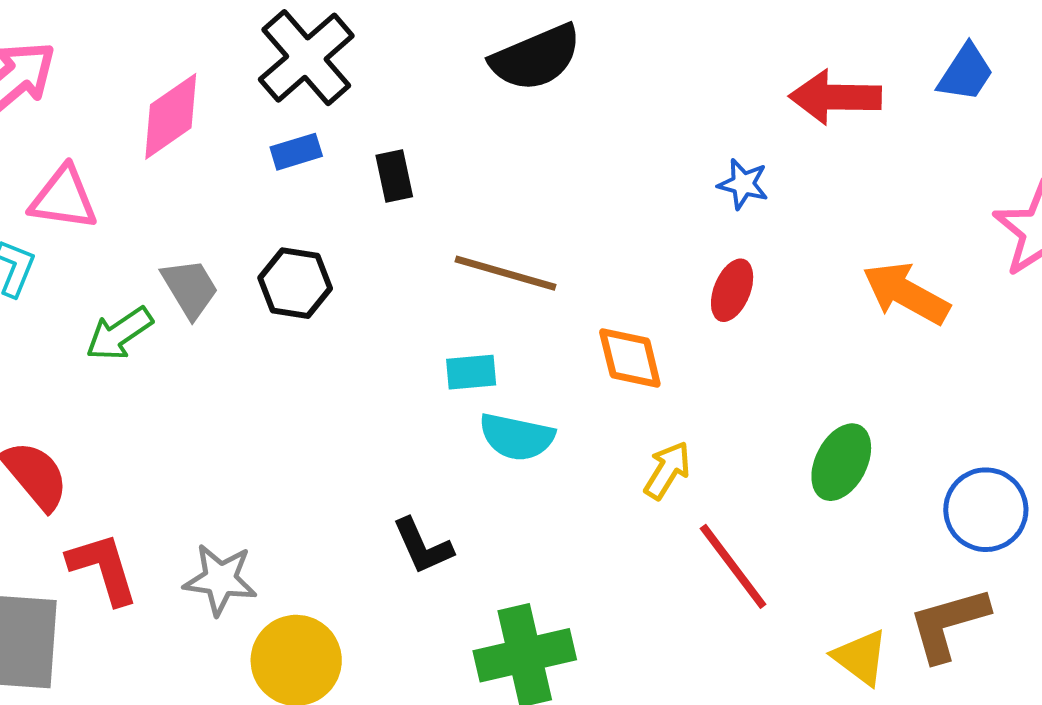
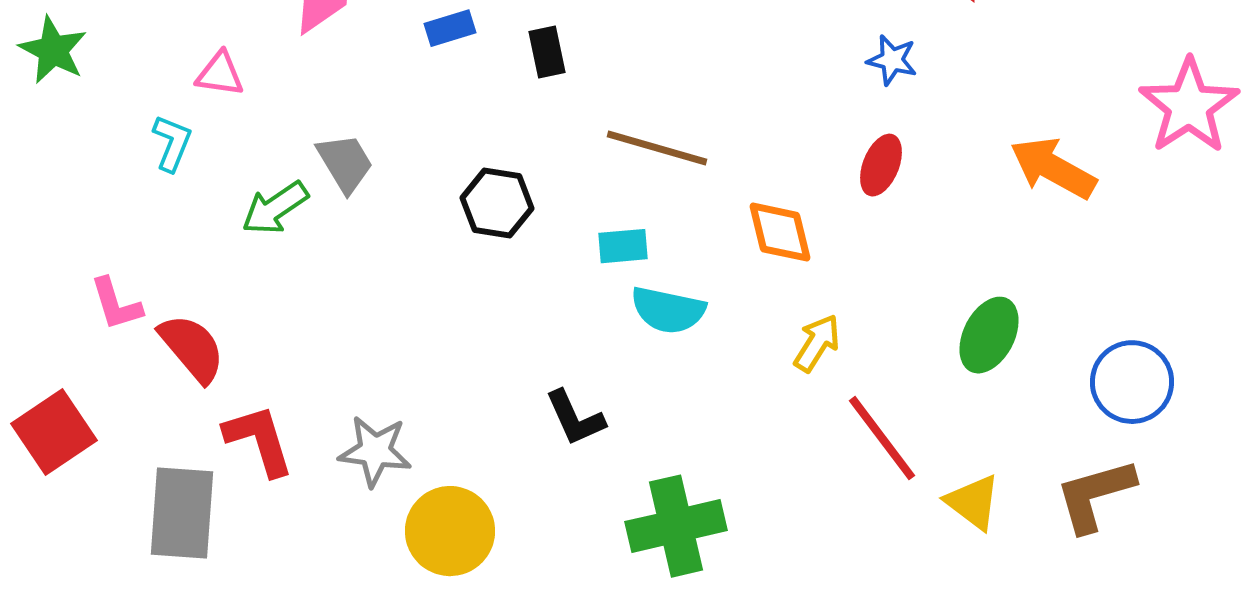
pink triangle: (64, 198) -> (220, 74), size x0.7
black hexagon: (295, 283) -> (497, 203), moved
yellow triangle: (860, 657) -> (973, 502), moved

